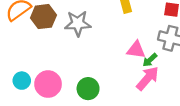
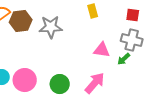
green arrow: (150, 60) -> (124, 59), moved
pink arrow: (148, 78) -> (95, 83), moved

